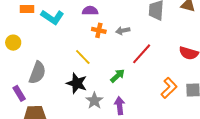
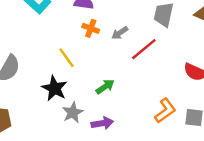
gray arrow: (123, 31) -> (120, 33), turned -32
red line: (142, 54) -> (144, 49), moved
purple arrow: (120, 106) -> (102, 123), turned 78

